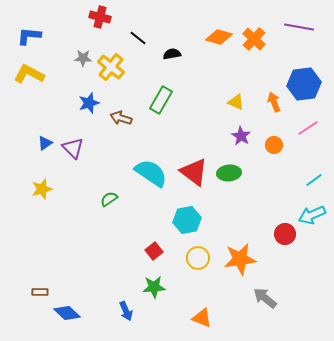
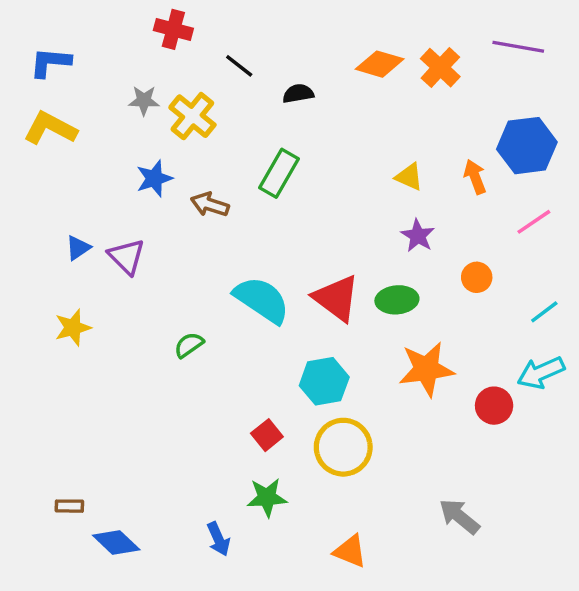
orange circle: (274, 145) -> (477, 277), moved
yellow circle: (198, 258) -> (343, 447), size x1.4
orange star: (240, 259) -> (426, 369), moved

